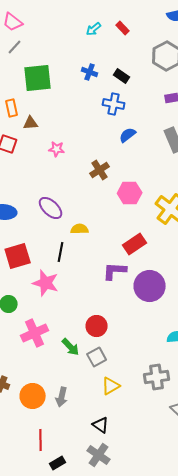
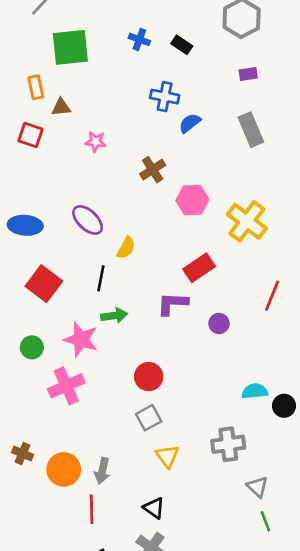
blue cross: (114, 104) -> (165, 97), moved
yellow semicircle: (80, 229) -> (126, 248), turned 120
red square: (18, 256) -> (44, 284), turned -36
pink star: (46, 283) -> (81, 339), moved
purple circle: (150, 286) -> (219, 323), size x0.5
green arrow: (71, 347) -> (114, 316), moved, turned -54
yellow triangle: (111, 386) -> (167, 456), turned -36
red line: (41, 440) -> (92, 509), moved

